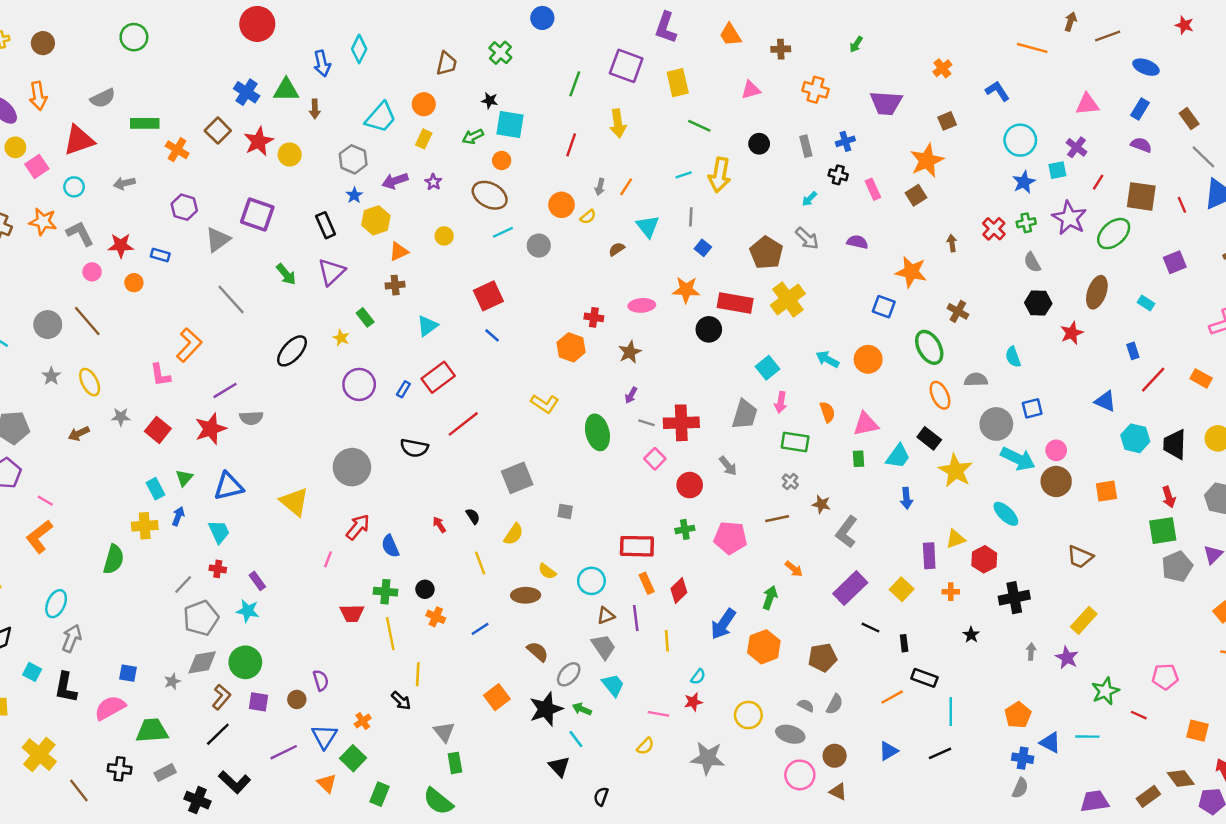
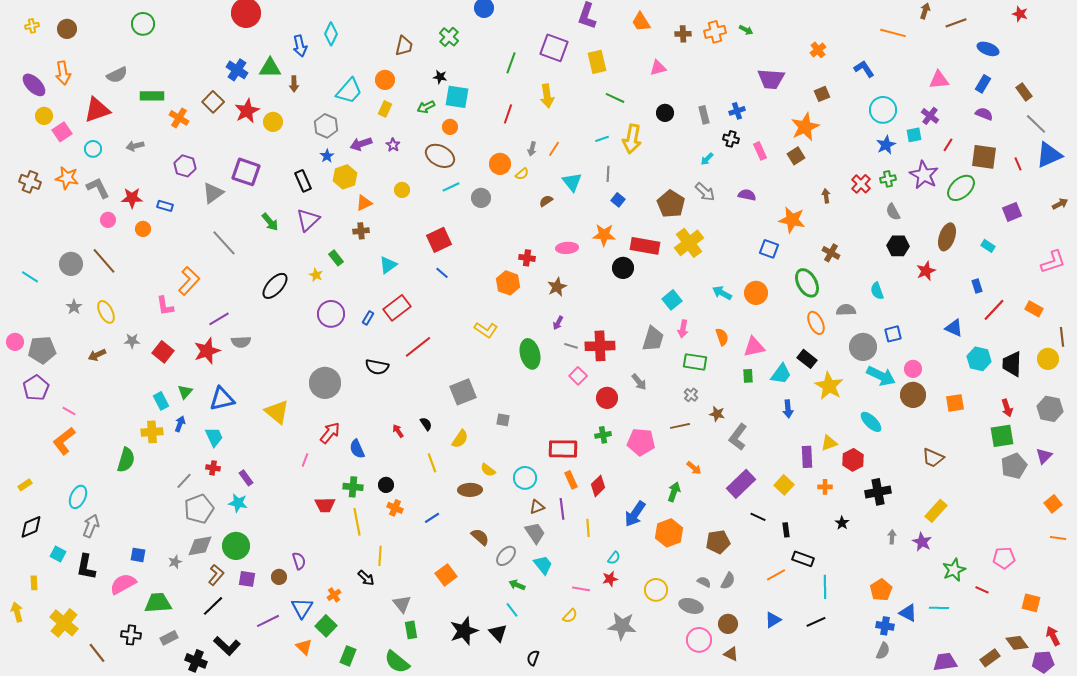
green arrow: (856, 44) -> (746, 30), turned -96
orange cross: (815, 90) -> (715, 32), moved, turned -30
black star: (546, 709) -> (464, 631), moved

